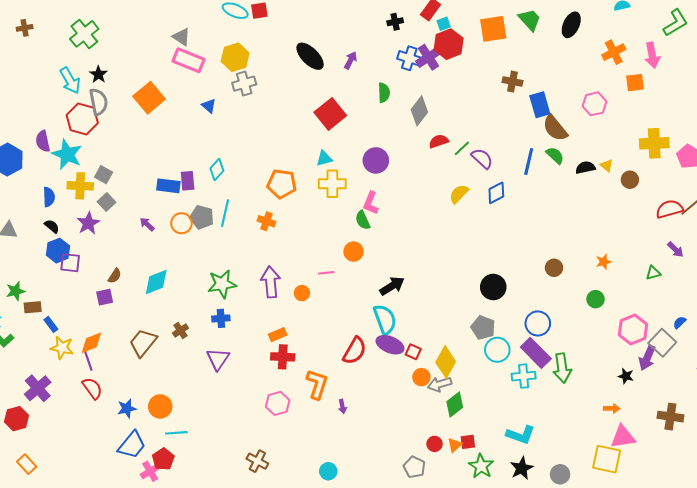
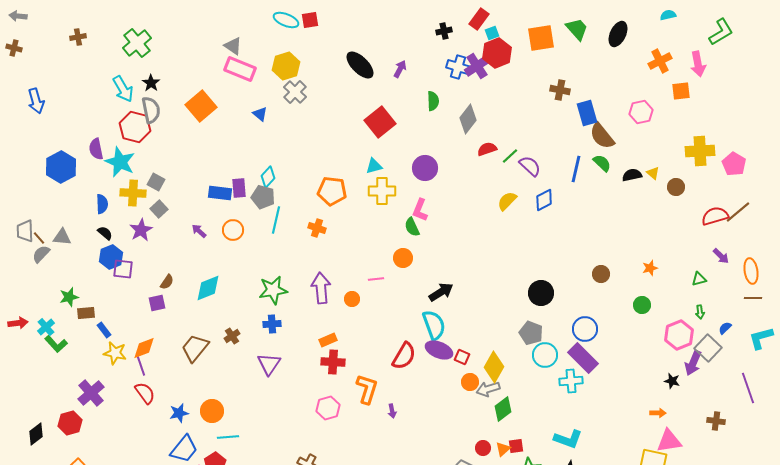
gray cross: (244, 84) -> (295, 92), turned -30
gray pentagon: (202, 217) -> (263, 197), moved
green arrow: (562, 368) -> (700, 312), moved, size x0.5
brown cross: (670, 417) -> (716, 421), size x0.7

